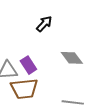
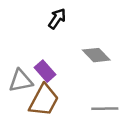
brown trapezoid: (24, 89) -> (44, 100), turned -48

